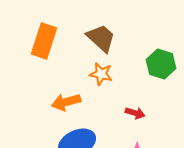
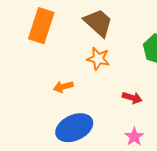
orange arrow: (66, 102) -> (63, 87), size x0.7

